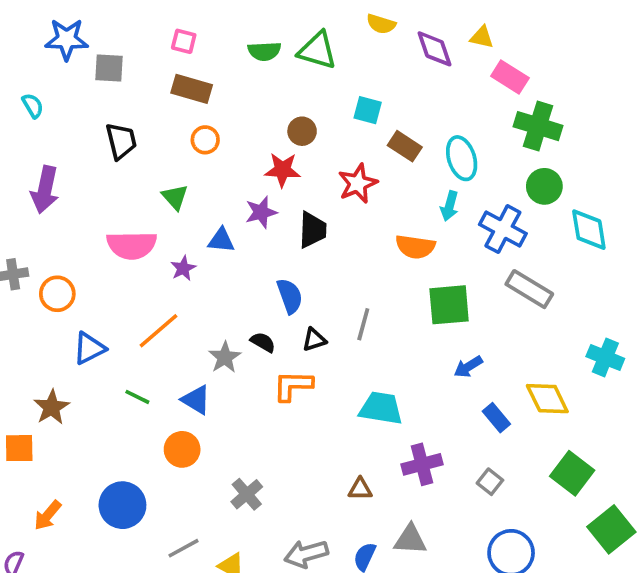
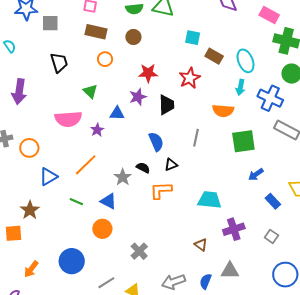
brown circle: (302, 131) -> (133, 37), moved
gray line: (363, 324) -> (196, 138), moved
brown triangle: (360, 489) -> (201, 245), turned 40

